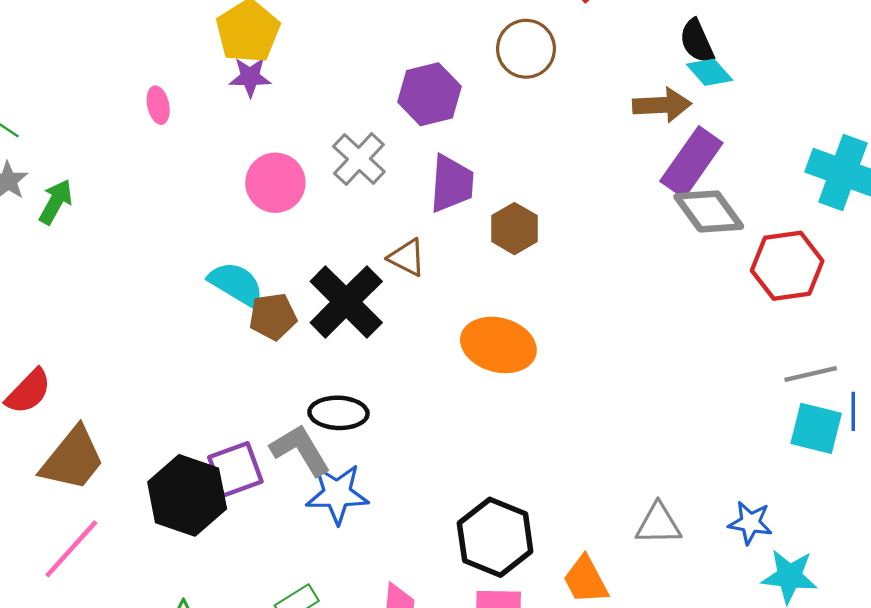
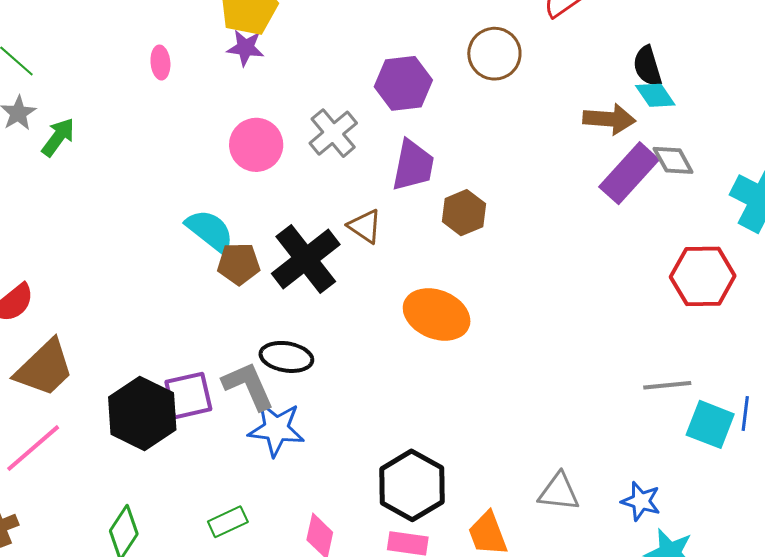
gray diamond: (709, 211) -> (673, 160), moved, size x0.7
gray line: (811, 374) -> (667, 385), moved

